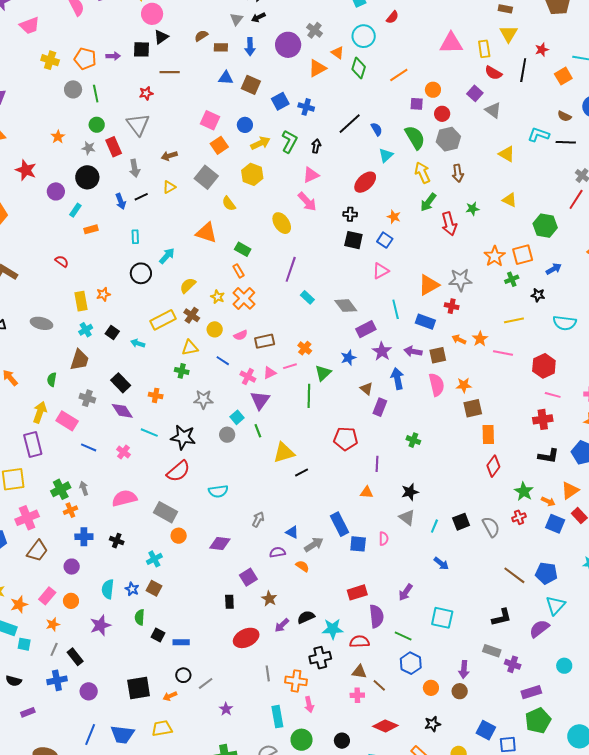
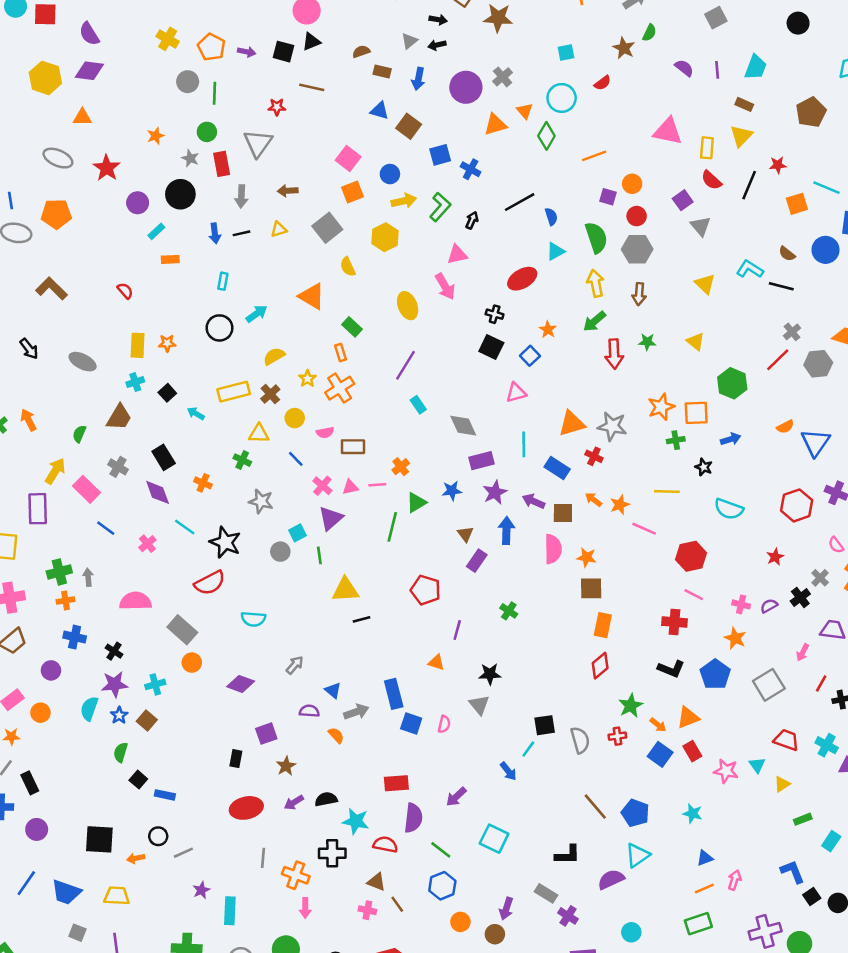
cyan line: (434, 526) -> (528, 749), moved
purple star: (100, 625) -> (115, 684), moved
cyan rectangle: (277, 717) -> (230, 911), moved

